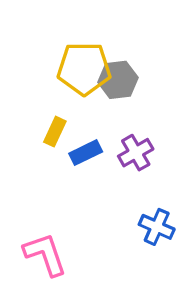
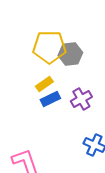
yellow rectangle: (55, 132) -> (44, 84), moved, turned 30

